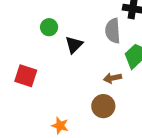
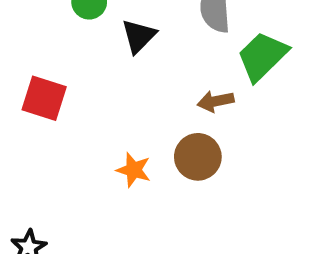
orange star: (60, 126) -> (134, 170), moved

